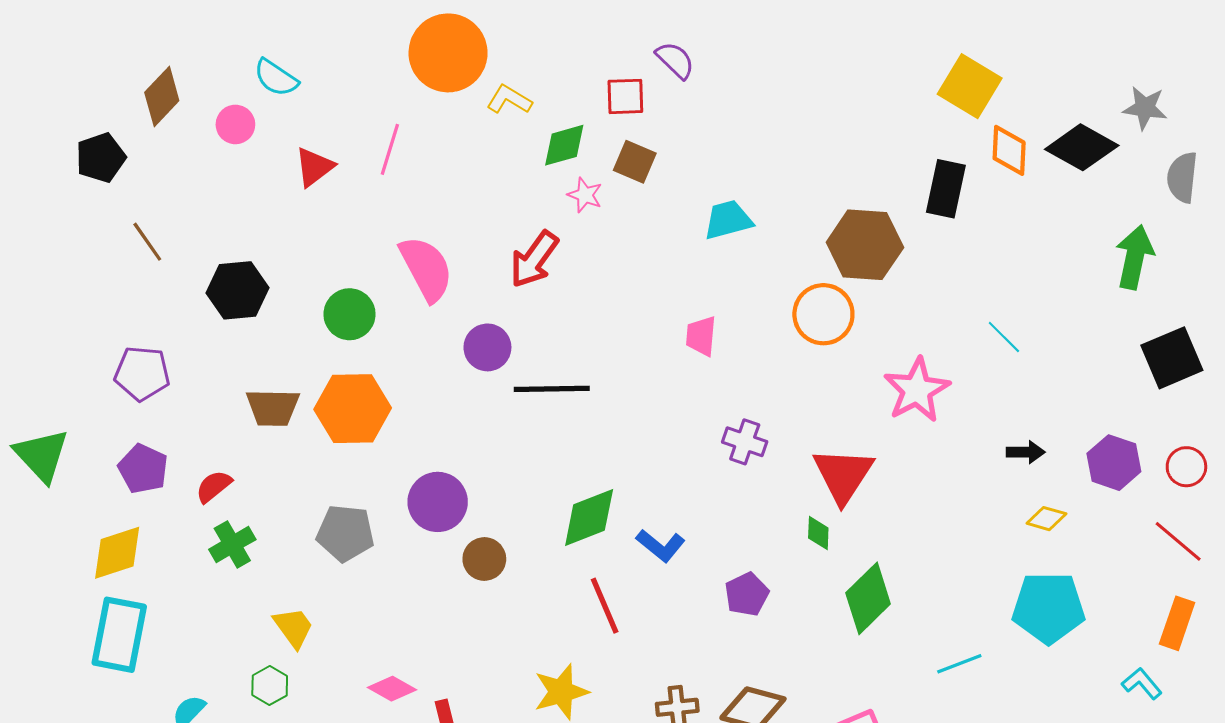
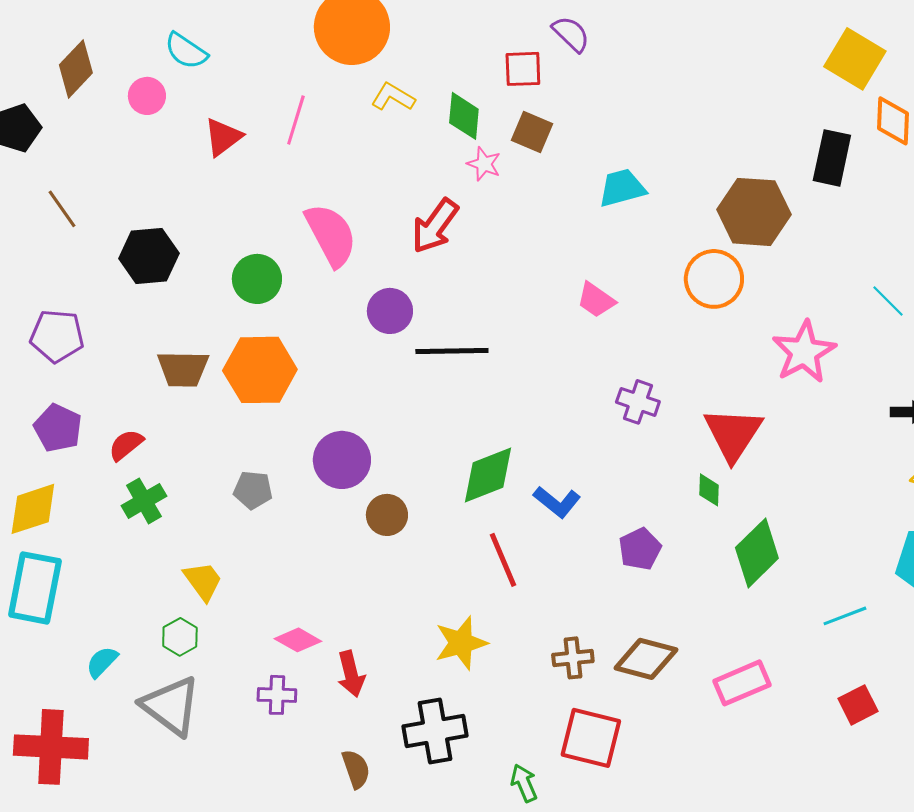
yellow L-shape: (509, 100) -> (393, 97), moved
green diamond: (564, 145) -> (464, 116), turned -69
pink trapezoid: (701, 336) -> (596, 300), turned -60
gray pentagon: (345, 533) -> (253, 490), size x0.7

